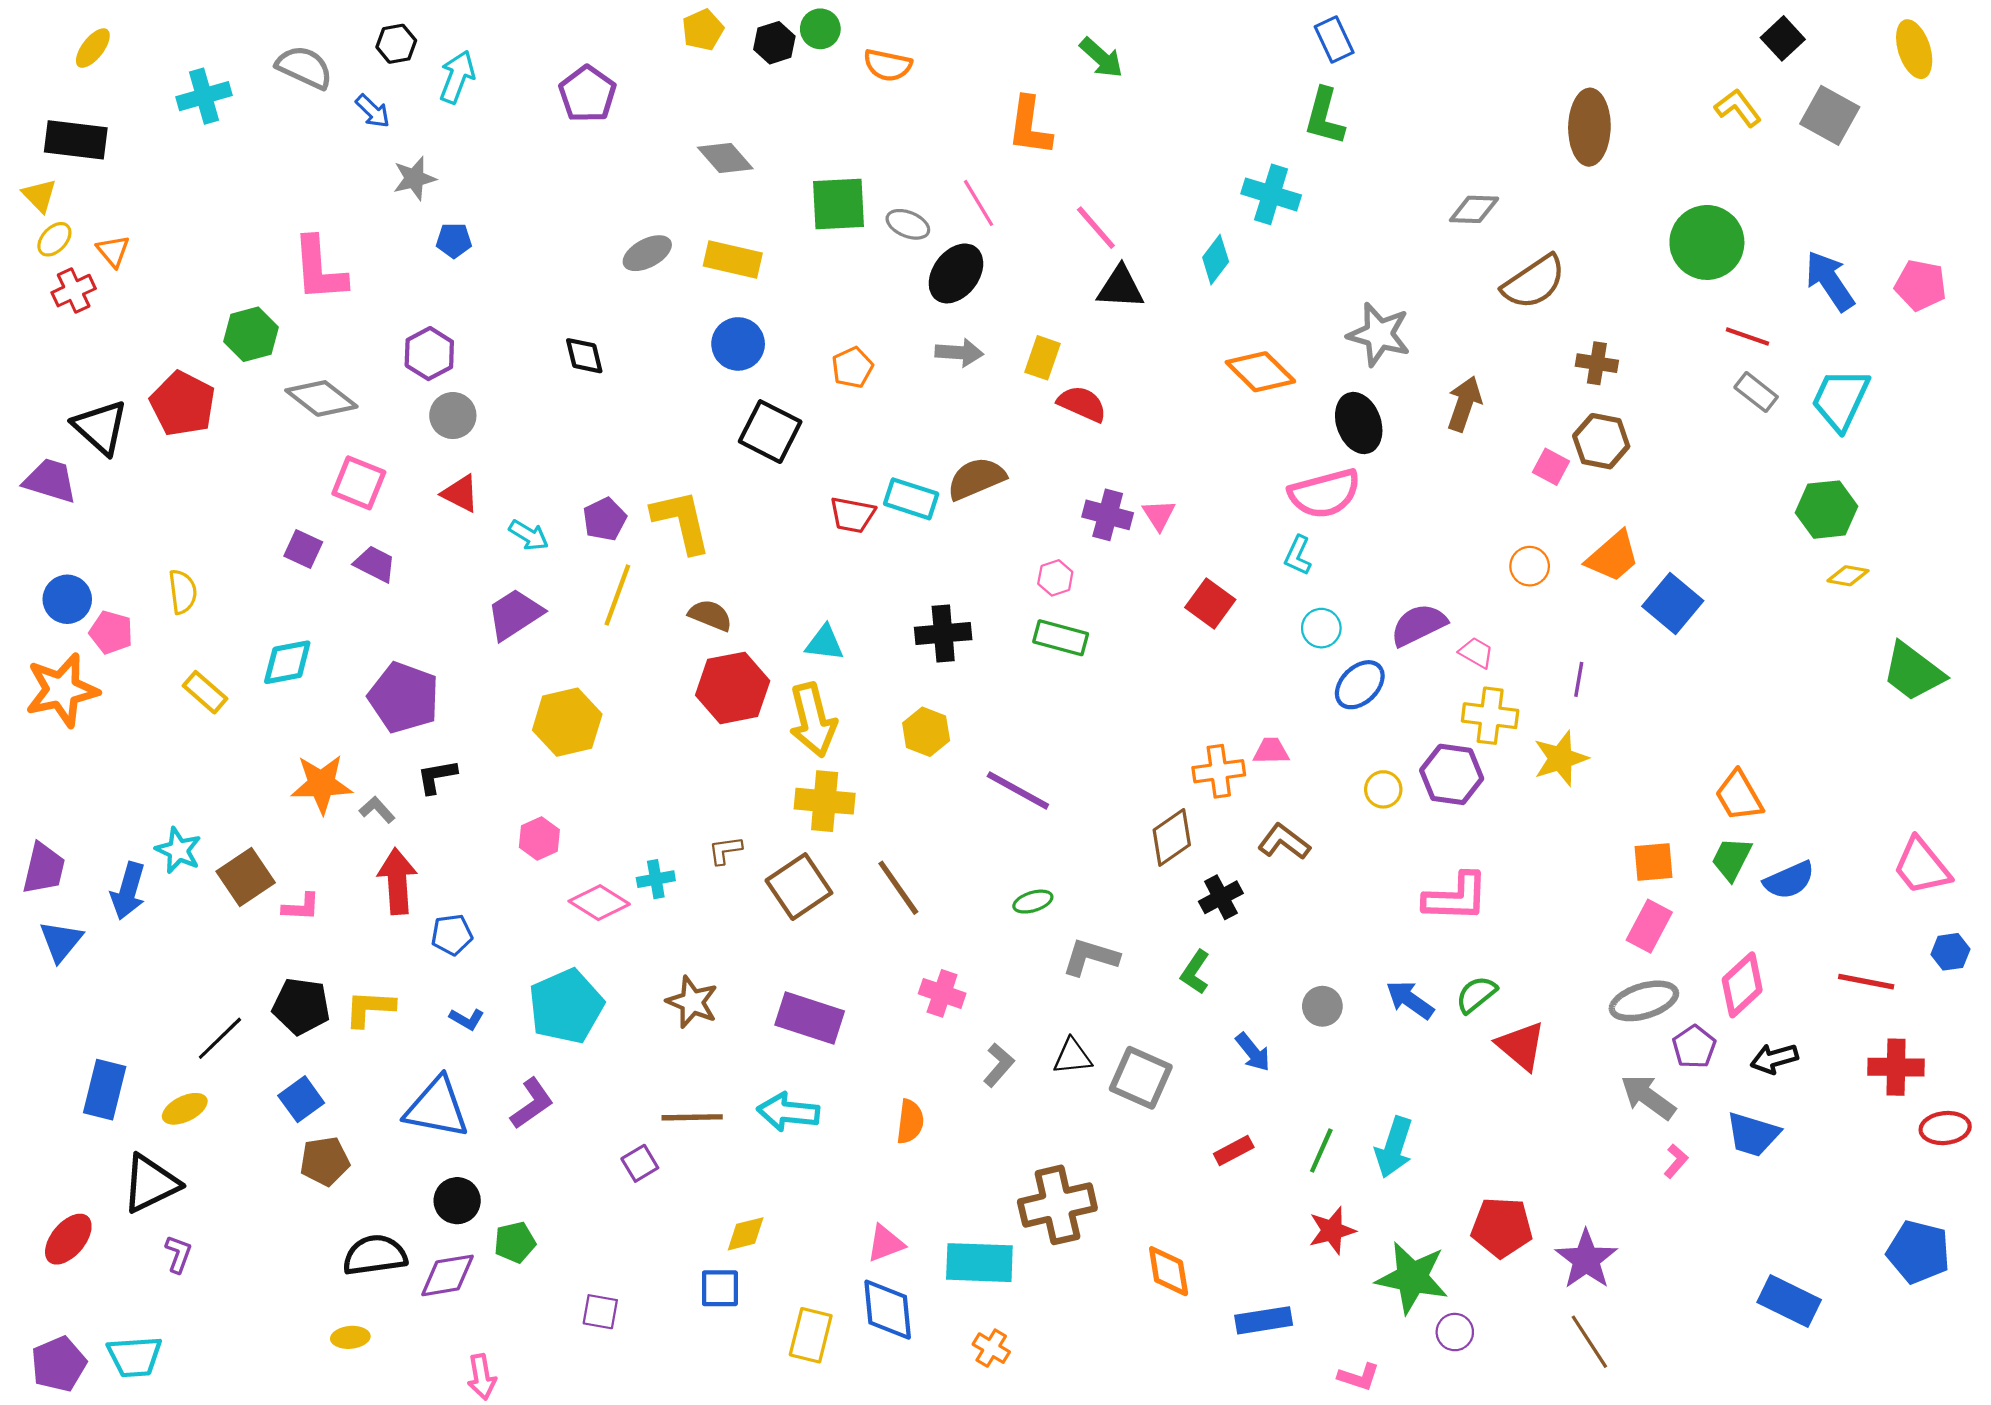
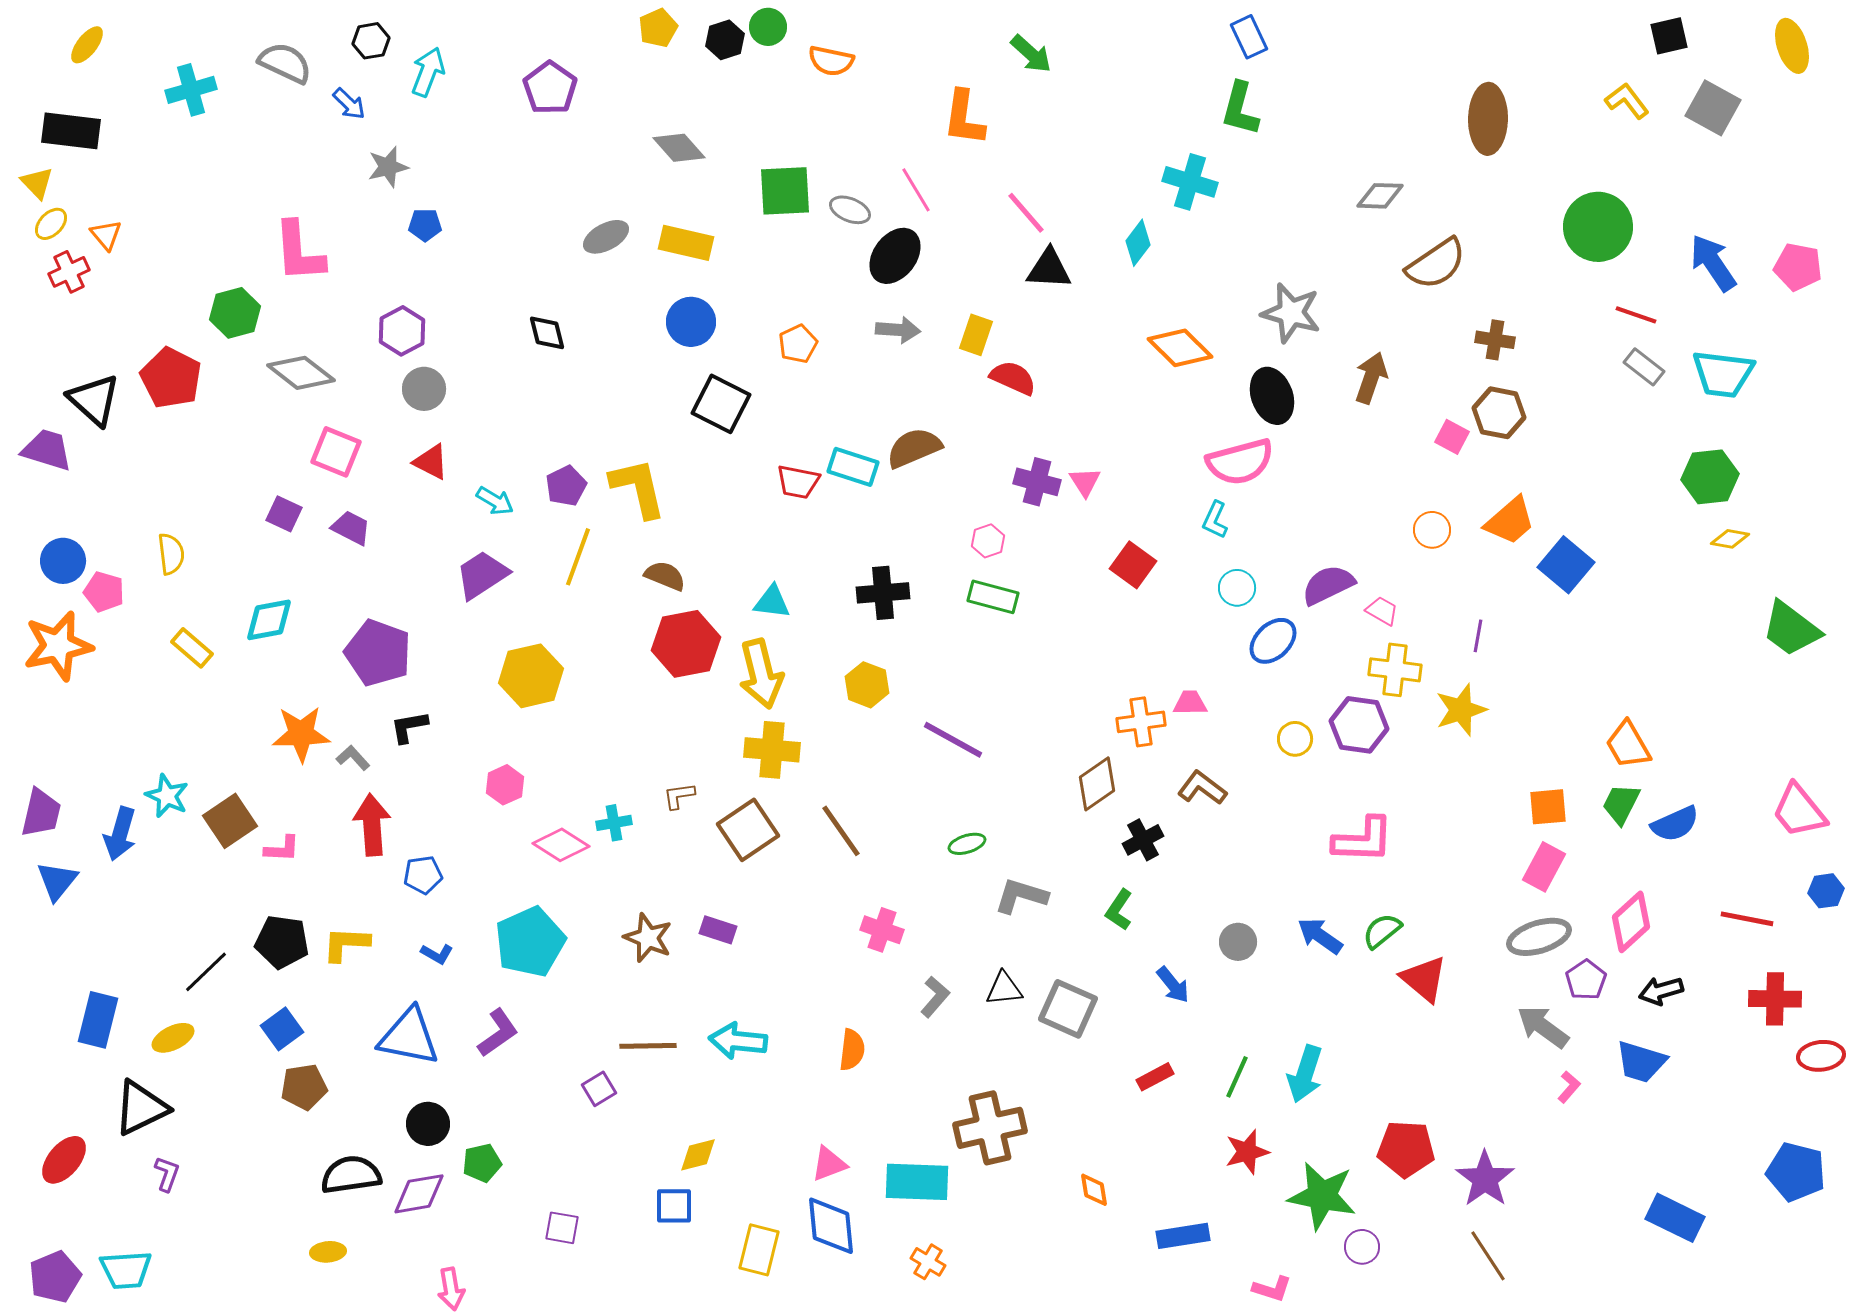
black square: (1783, 38) -> (1669, 36), turned 30
cyan trapezoid: (1840, 400) -> (1723, 374), turned -108
purple rectangle: (810, 1018) -> (718, 930), moved, size x0.6
orange diamond: (1169, 1271) -> (1094, 1190), size x0.7

